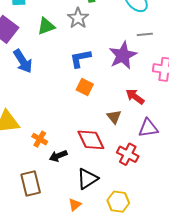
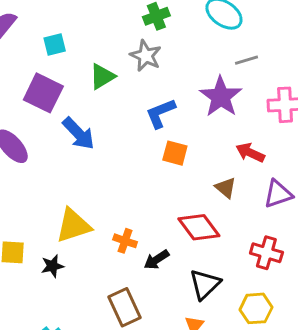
red cross: (128, 154) -> (266, 253), moved

